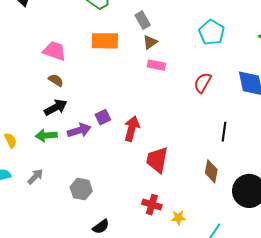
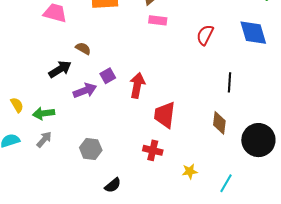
brown semicircle: (56, 80) -> (83, 48), moved
green arrow: (46, 136) -> (44, 113), moved
red cross: (152, 205) -> (153, 150), moved

